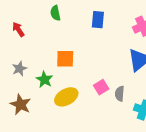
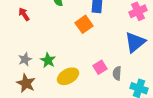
orange square: (65, 59) -> (84, 24), moved, turned -36
gray star: (19, 69) -> (25, 59), moved

